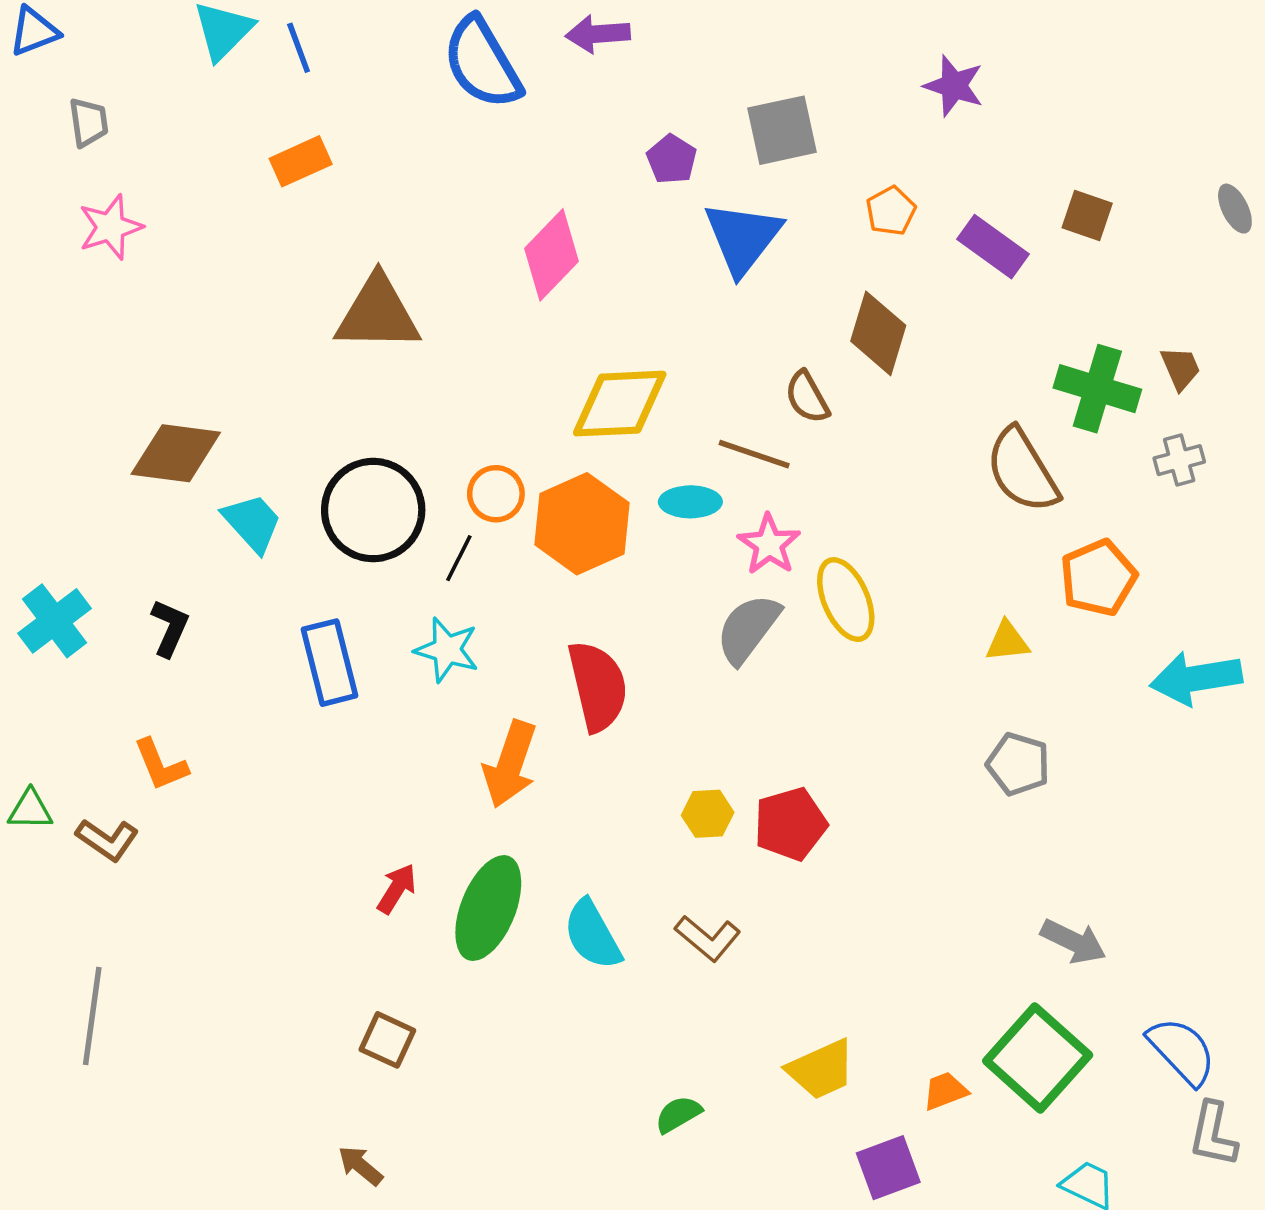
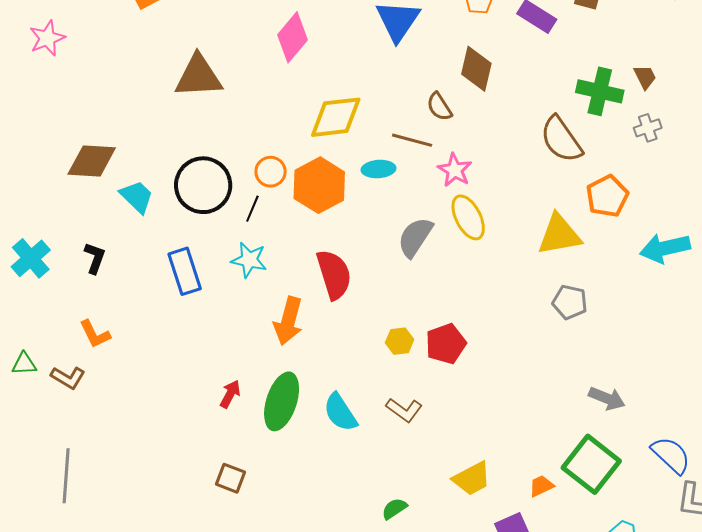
pink star: (769, 544) -> (455, 170), moved
yellow triangle: (1007, 641) -> (559, 235), size x1.8

